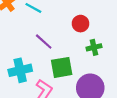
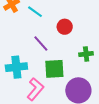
red circle: (81, 24) -> (65, 27), moved

